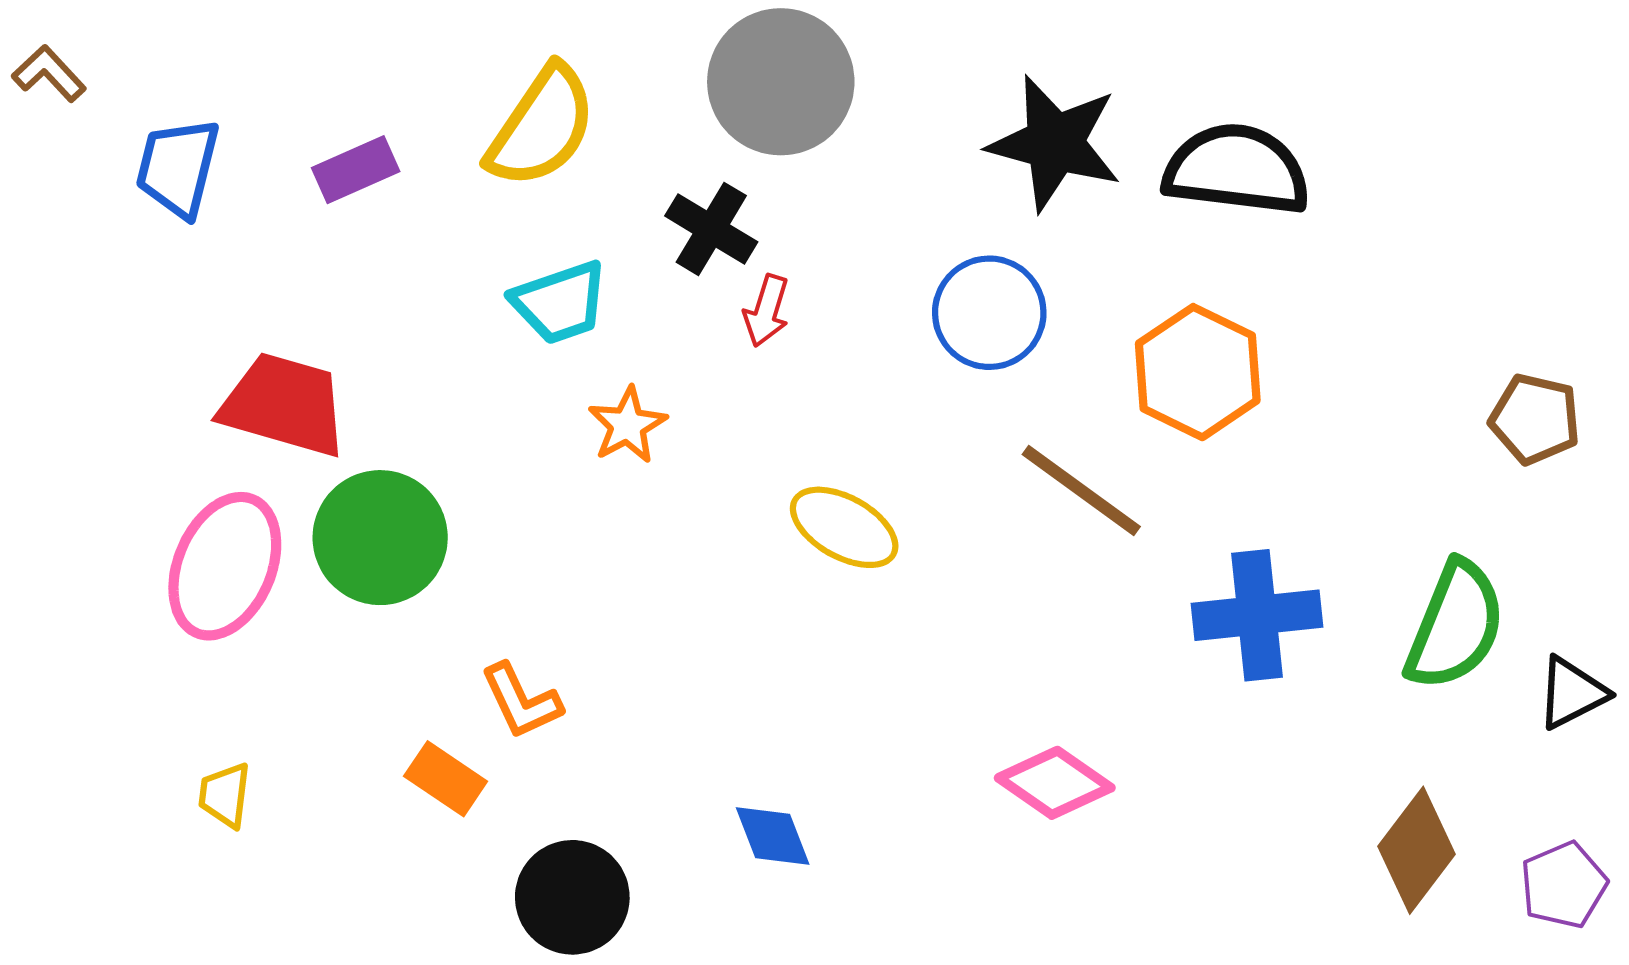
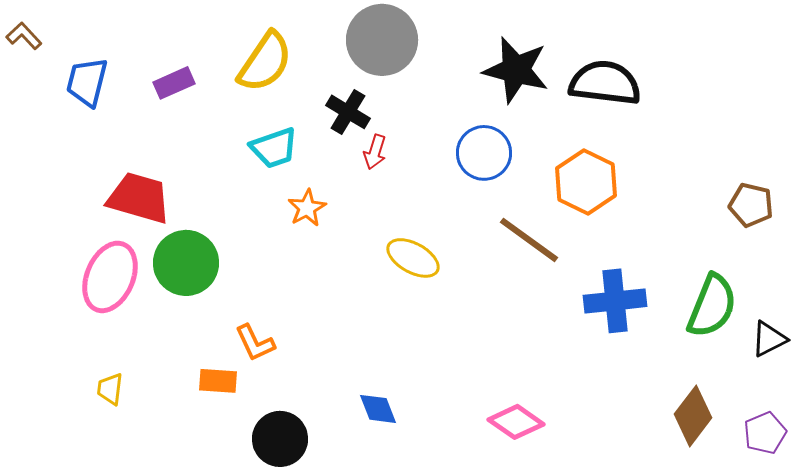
orange rectangle: (446, 779) -> (218, 381), turned -30
pink diamond: (1055, 783) -> (516, 422), moved

